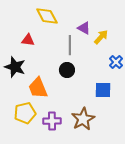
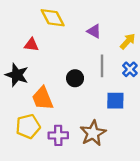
yellow arrow: (101, 37) -> (128, 41), moved
gray line: (70, 45) -> (102, 66), moved

